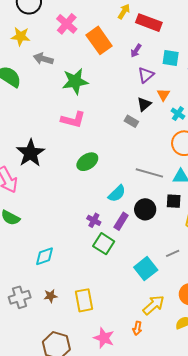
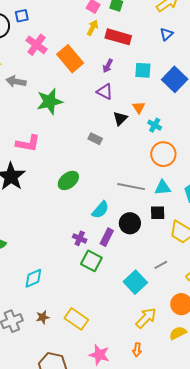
purple triangle: (146, 75) -> (105, 92), moved, turned -48
pink L-shape: (73, 120) -> (28, 143), moved
gray rectangle: (131, 121) -> (95, 139), moved
yellow rectangle: (84, 300) -> (76, 319), turned -40
orange arrow: (137, 328) -> (137, 350), moved

